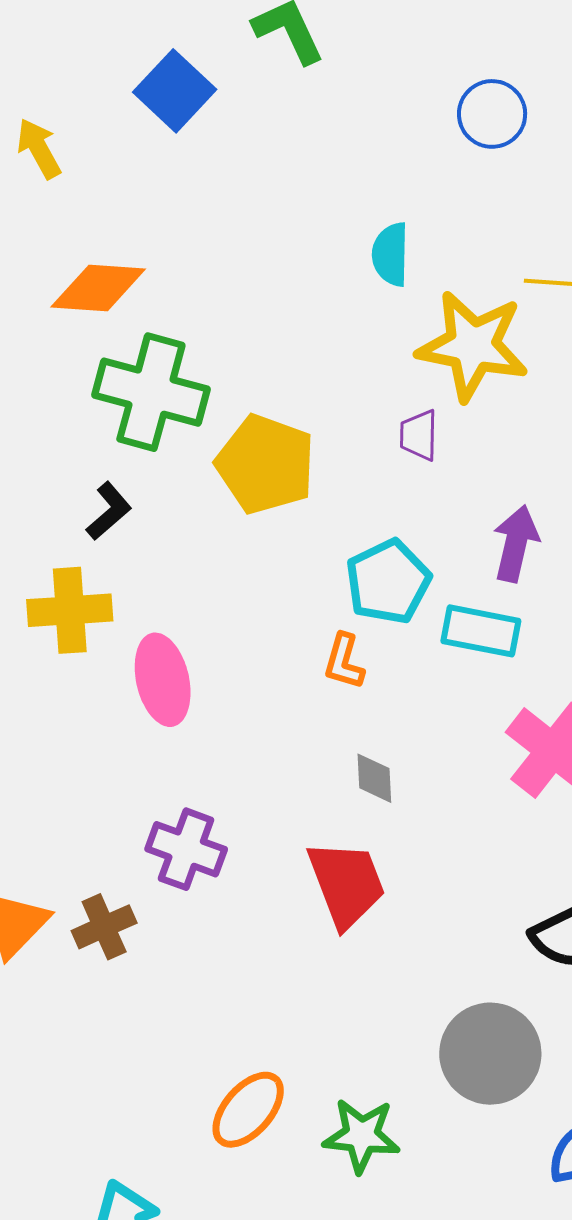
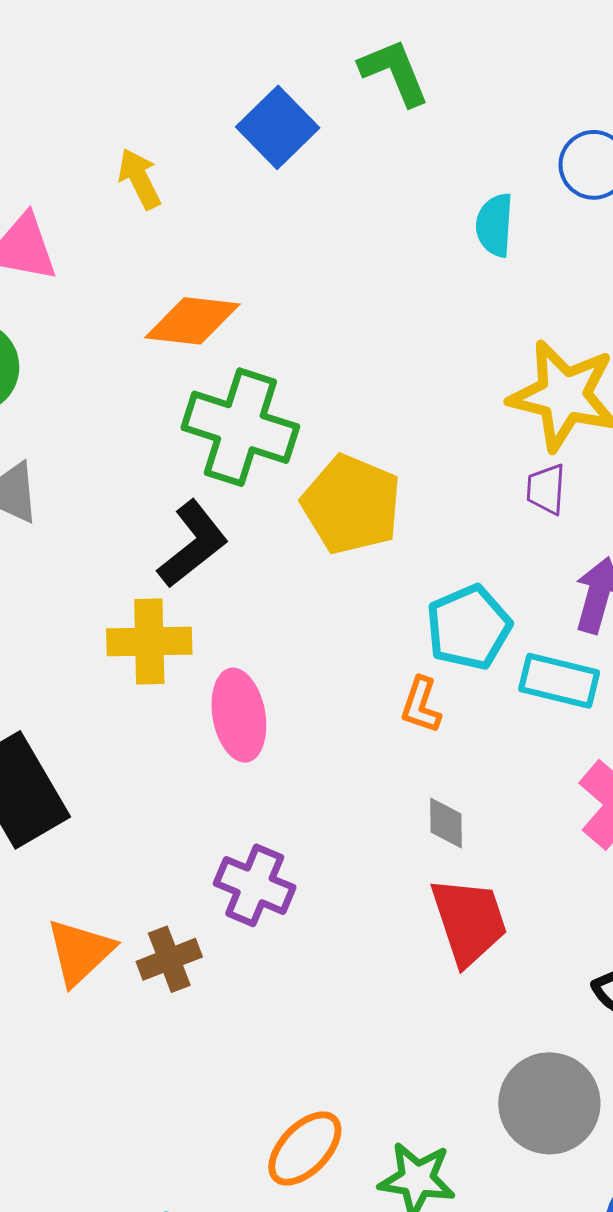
cyan semicircle: (391, 254) -> (495, 225), moved
purple trapezoid: (419, 435) -> (546, 489), moved
black L-shape: (109, 511) -> (193, 544), size x1.5
red trapezoid: (346, 884) -> (469, 921), moved

